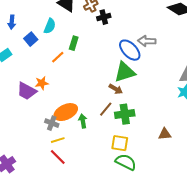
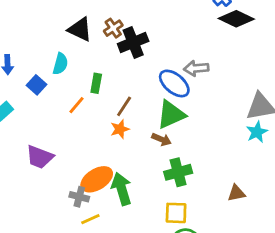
black cross: (104, 17) -> (133, 42), size x1.5
orange star: (42, 83) -> (120, 129), moved
brown line: (106, 109) -> (124, 106), moved
green arrow: (83, 121) -> (122, 189), size x1.6

